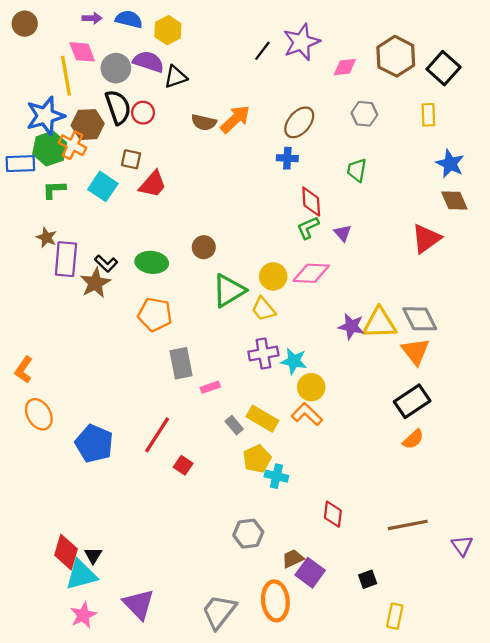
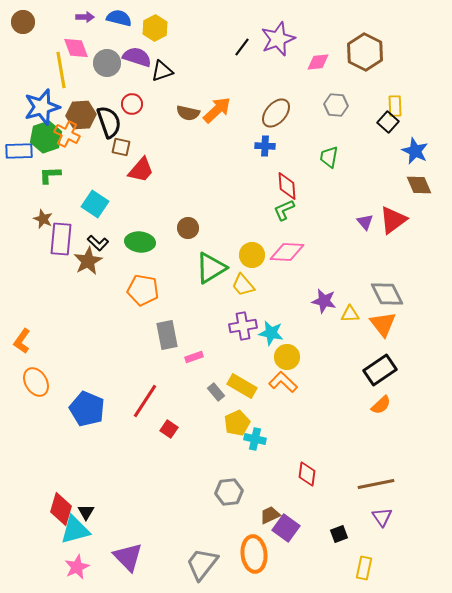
black square: (444, 68) -> (388, 122), moved, size x0.7
black semicircle: (118, 107) -> (109, 122), moved
cyan square: (103, 186) -> (95, 204), moved
purple triangle: (343, 233) -> (365, 222), moved
yellow triangle: (380, 323) -> (350, 314), moved, size x0.6
purple triangle: (462, 546) -> (382, 517), moved

